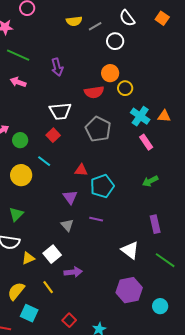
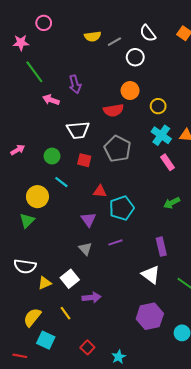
green line: (18, 55) -> (34, 72), turned 30
pink arrow: (18, 82) -> (51, 100), moved
yellow circle: (125, 88) -> (158, 106), moved
red square: (53, 135) -> (84, 160), moved, turned -32
green circle: (20, 140) -> (52, 156), moved
green triangle: (16, 214) -> (27, 221), moved
purple line: (96, 219) -> (115, 242), turned -32
purple rectangle: (155, 224) -> (161, 247), moved

